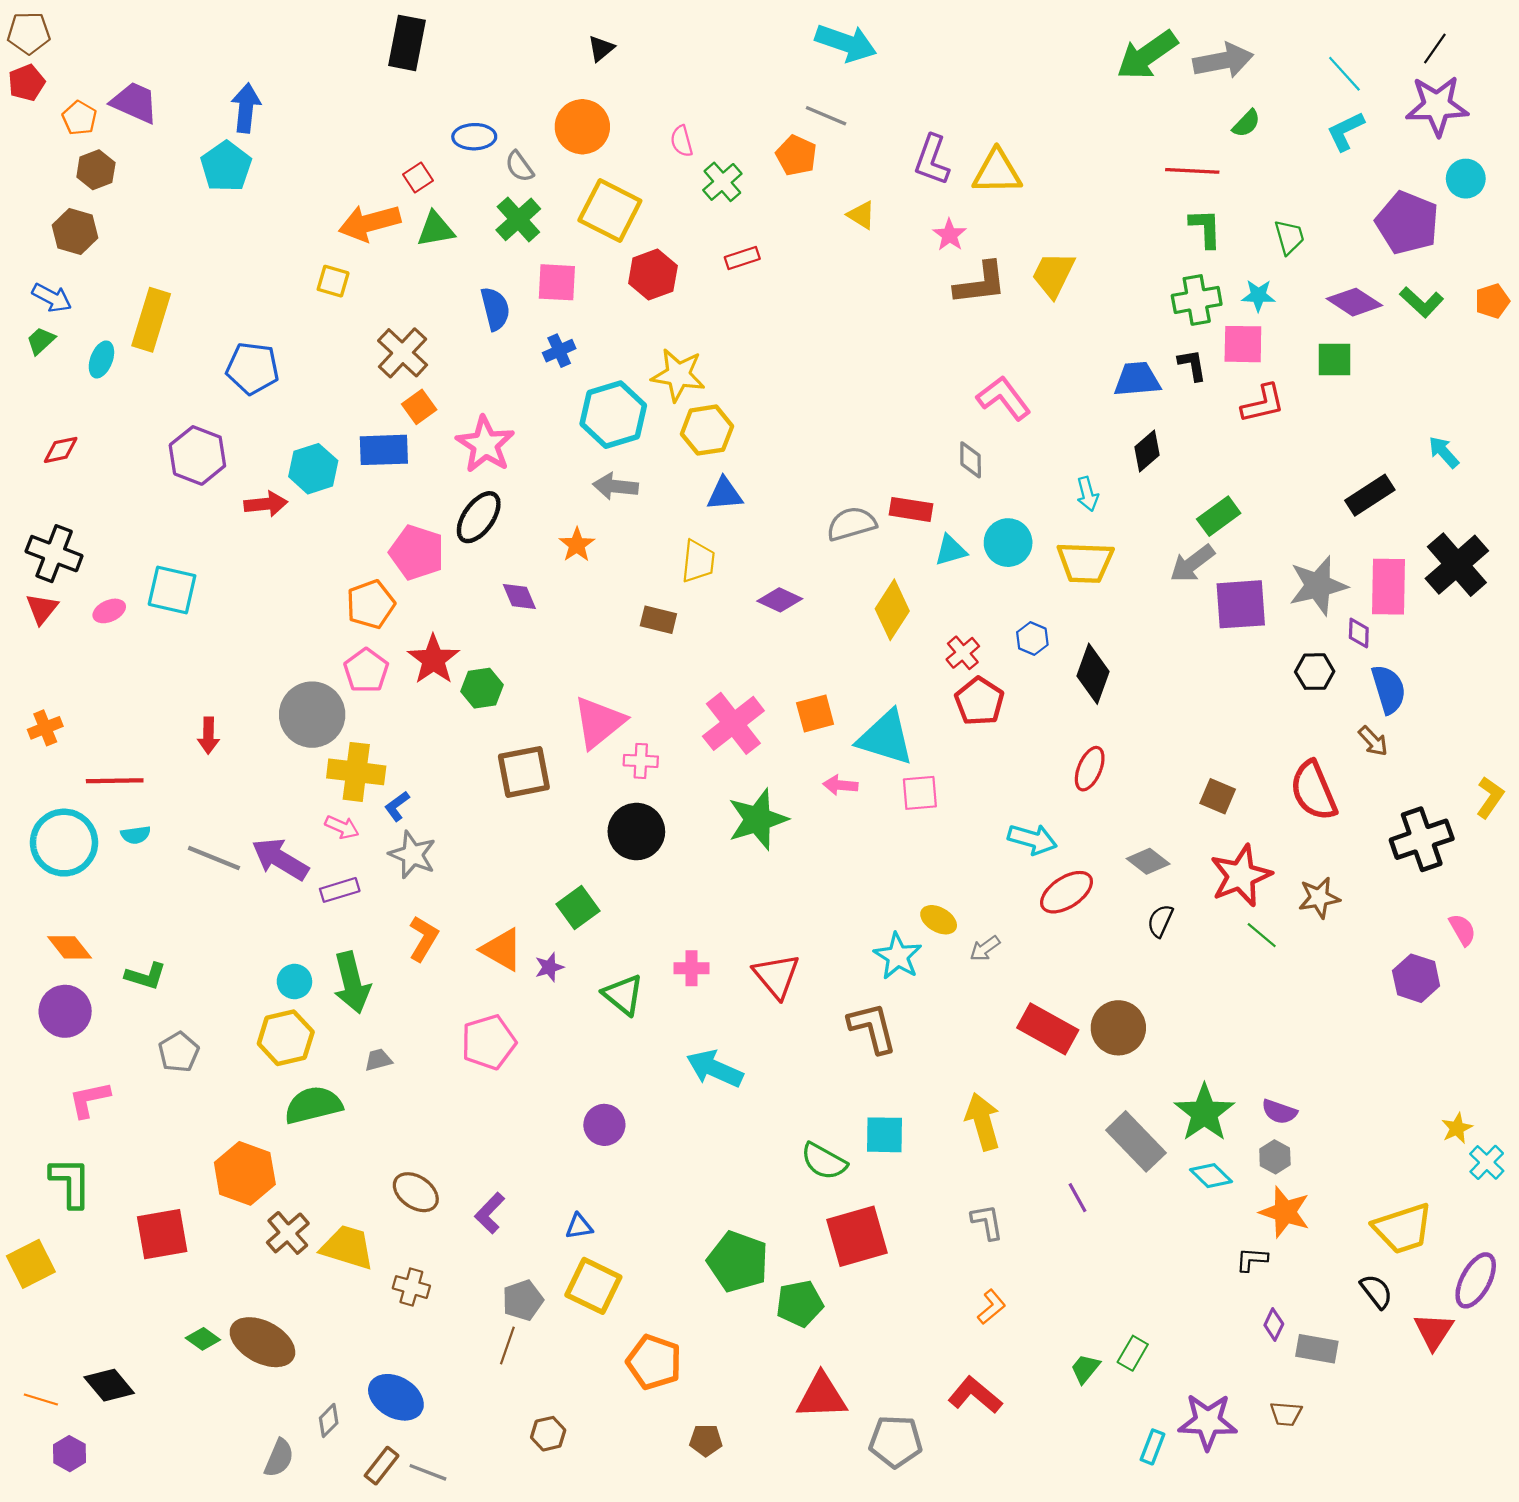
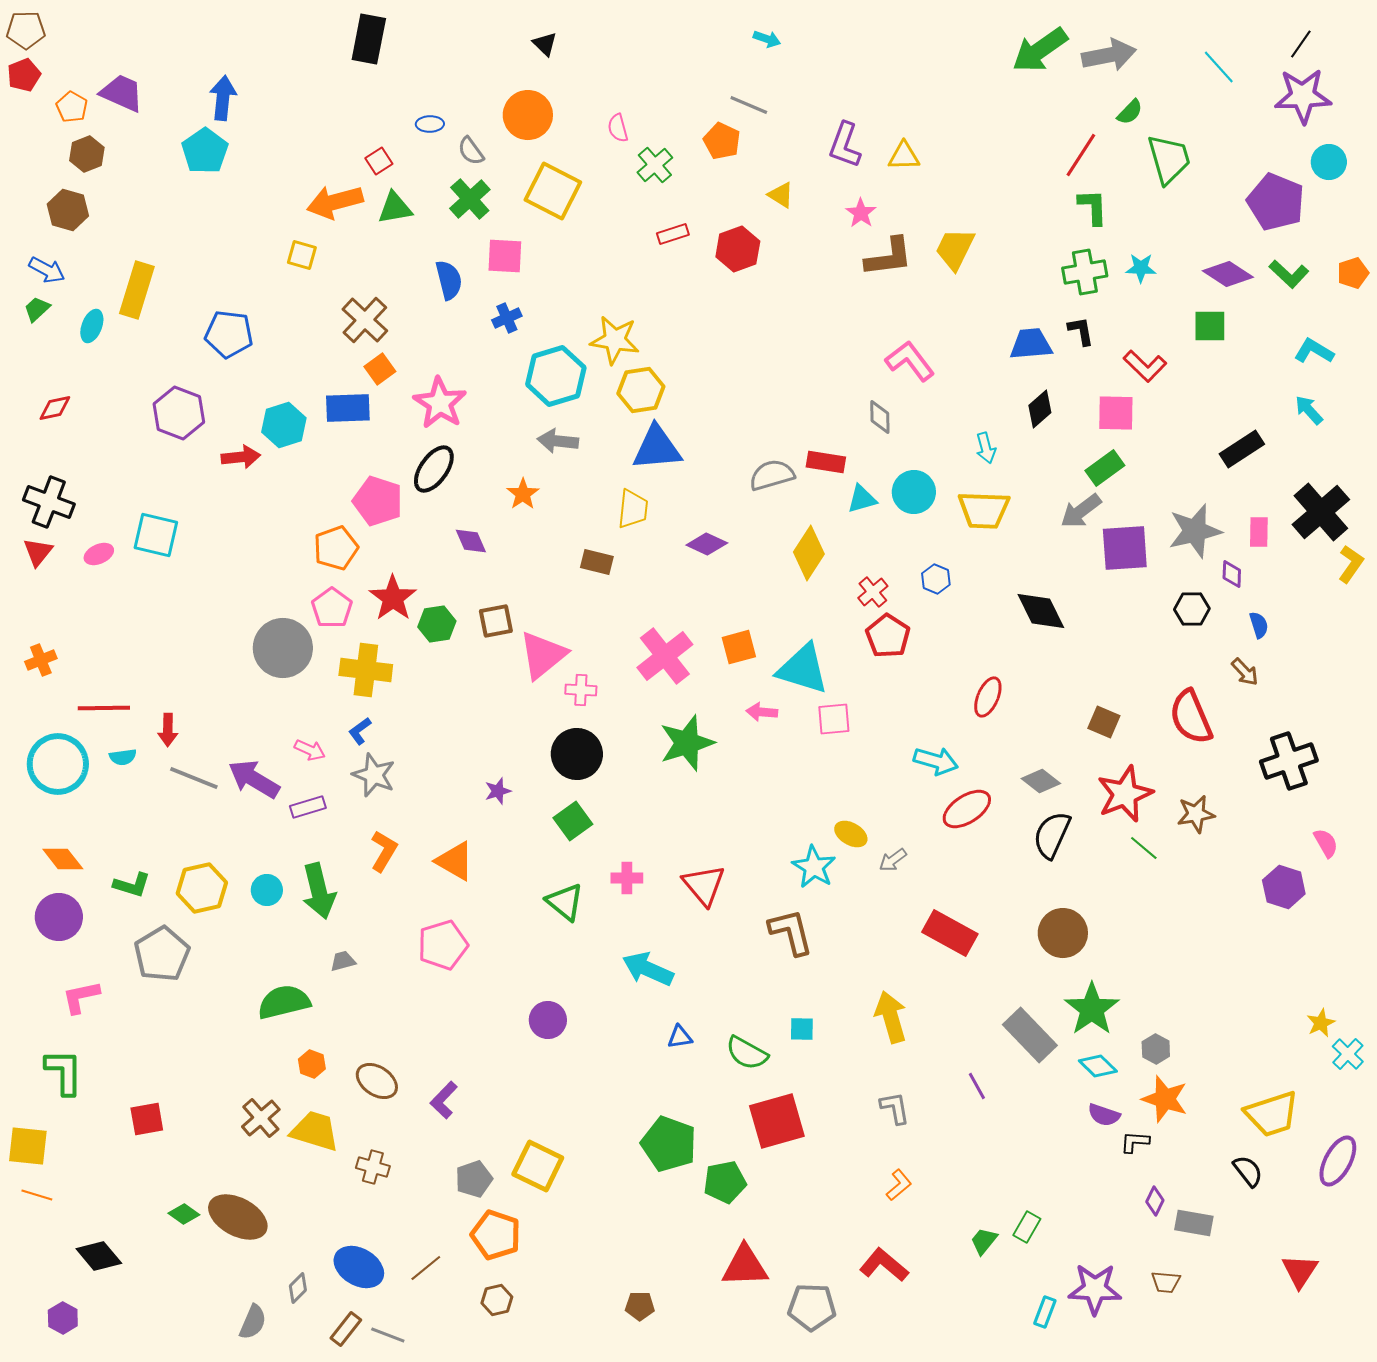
cyan arrow: (846, 43) -> (767, 39), size x0.5
black triangle: (601, 48) -> (545, 44), turned -36
cyan L-shape: (1346, 131) -> (1314, 351), moved, turned 57
blue ellipse: (474, 137) -> (430, 124), size x0.7
red line: (1192, 171) -> (1081, 155), turned -60
yellow triangle: (997, 172) -> (904, 156), size x0.7
green trapezoid: (1289, 237) -> (1169, 159), moved, size x1.6
red hexagon: (653, 275) -> (738, 249), moved
pink square: (1243, 344) -> (1116, 413), moved
red L-shape: (1263, 404) -> (1145, 366), turned 57
blue triangle: (725, 494) -> (657, 448), size x1.5
pink rectangle: (1389, 587) -> (1259, 532), size x0.6
black diamond: (1093, 674) -> (1041, 611), moved, turned -46
blue semicircle: (1389, 689) -> (1259, 625), size x0.6
red arrow: (208, 736) -> (168, 730), moved
yellow cross: (356, 772) -> (366, 670), moved
brown square: (524, 772) -> (496, 621), moved, size x0.7
yellow L-shape: (1490, 797) -> (1351, 564), moved
green square: (578, 908) -> (573, 821), moved
black semicircle: (1160, 921) -> (1052, 835), size x1.6
purple star: (549, 967) -> (498, 791), moved
brown circle: (1118, 1028) -> (1063, 933), moved
yellow hexagon: (286, 1038) -> (202, 888), moved
gray pentagon: (179, 1052) -> (162, 954), size x1.5
purple semicircle: (1279, 1112) -> (1104, 1115), moved
cyan square: (885, 1135) -> (802, 1029), size x0.7
orange hexagon: (245, 1173) -> (312, 1064), moved, size x0.5
blue triangle: (579, 1226) -> (680, 1037), moved
red square: (162, 1234) -> (147, 1119), size x0.7
yellow square: (31, 1264) -> (28, 1146), turned 33
red triangle: (1434, 1331) -> (1300, 1271), moved
brown line: (507, 1345) -> (426, 1268), moved, turned 32
orange pentagon: (654, 1362) -> (496, 1235), moved
orange line: (41, 1400) -> (37, 1195), moved

